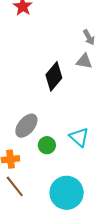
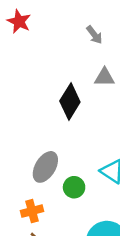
gray arrow: (89, 37) -> (94, 35), moved

